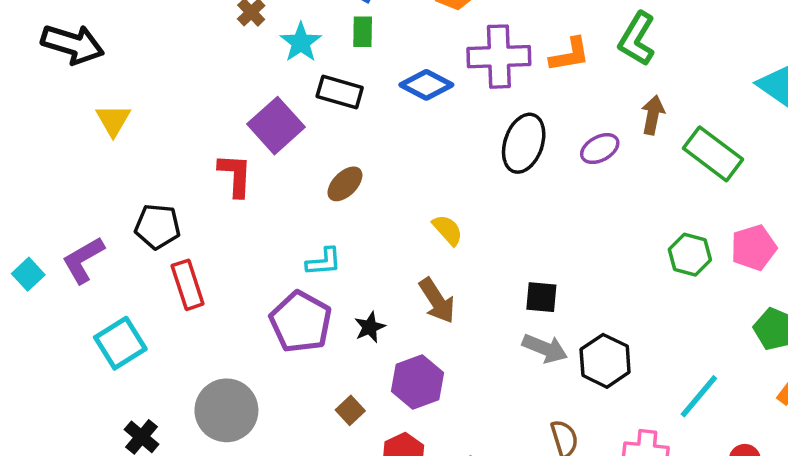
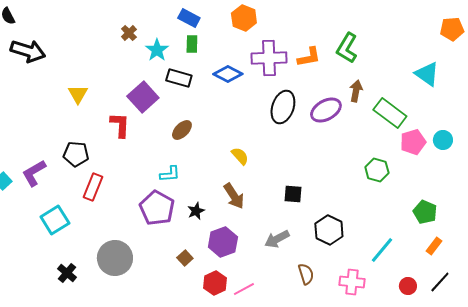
yellow triangle: (113, 120) -> (78, 94), moved
purple ellipse: (600, 149) -> (326, 110), size x1.4
pink pentagon: (754, 248) -> (413, 142), moved
red rectangle: (188, 285) -> (93, 187), turned 40
gray arrow: (545, 348) -> (277, 239), moved, turned 130

